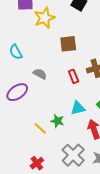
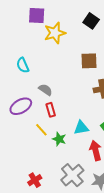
brown square: (68, 44) -> (89, 61), moved
red rectangle: (74, 76) -> (51, 110), moved
yellow line: (40, 128) -> (41, 130), moved

